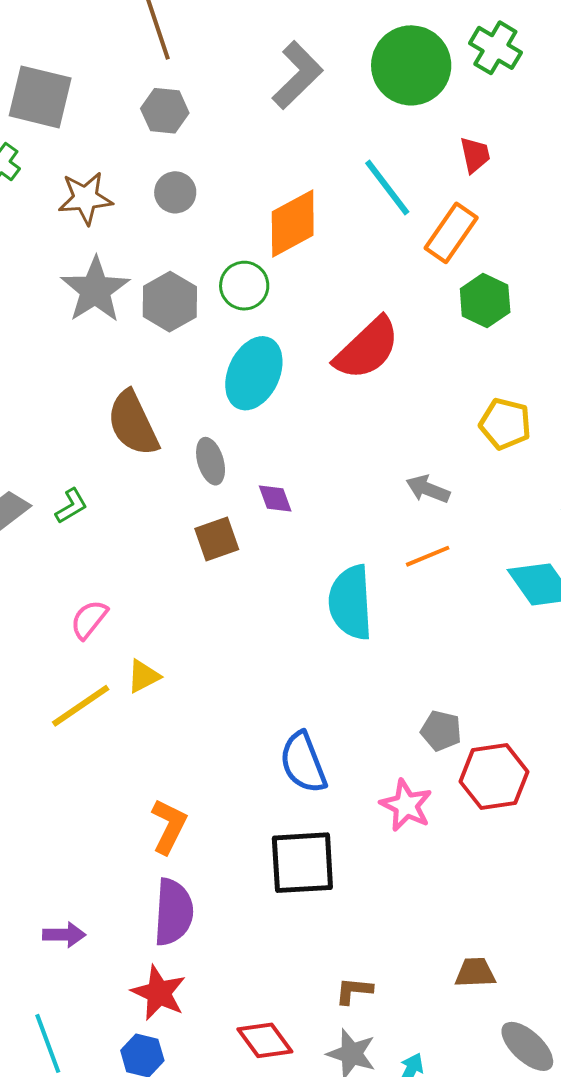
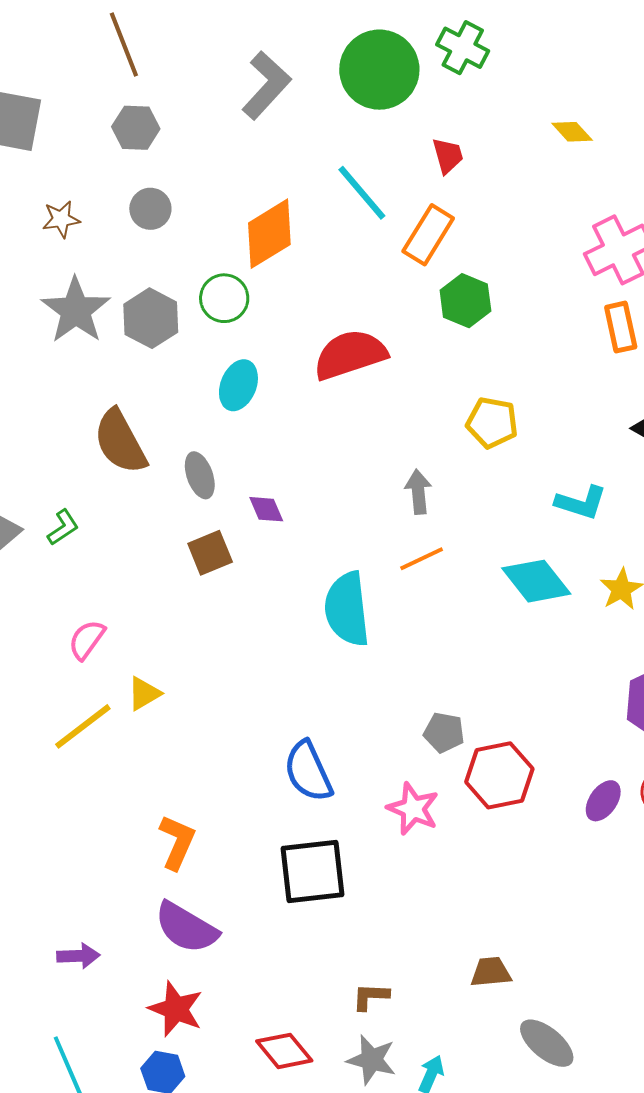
brown star: (85, 198) -> (61, 219), size x0.7
red semicircle: (367, 349) -> (350, 355), turned -152
cyan ellipse: (254, 373) -> (238, 385), size x0.7
gray arrow: (428, 489) -> (418, 492), turned 66
purple semicircle: (173, 912) -> (186, 928), turned 120

